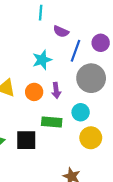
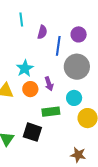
purple semicircle: (61, 31) -> (42, 32), turned -88
cyan star: (42, 60) -> (25, 68), moved
black square: (26, 140) -> (32, 132), turned 30

